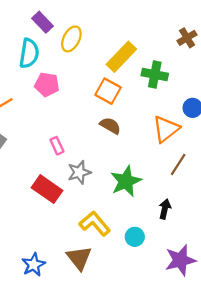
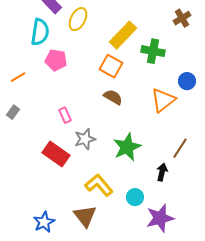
brown line: (178, 165) -> (180, 148), moved
purple star: (180, 260) -> (160, 218), moved

